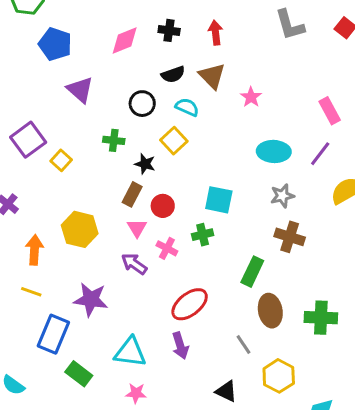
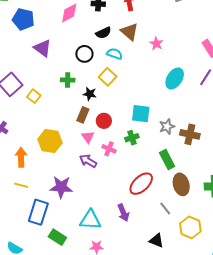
cyan ellipse: (274, 151) -> (175, 78), turned -55
gray star: (282, 196) -> (167, 126), moved
green rectangle: (252, 272) -> (167, 159), turned -48
red ellipse: (190, 304) -> (141, 184), moved

